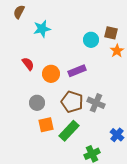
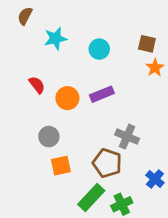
cyan circle: (91, 40) -> (99, 49), moved
brown pentagon: (72, 102) -> (107, 163), moved
green rectangle: (69, 131) -> (91, 198), moved

